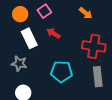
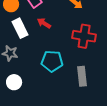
gray rectangle: (98, 77) -> (82, 76), moved

